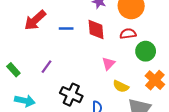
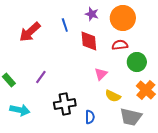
blue line: (66, 28) -> (65, 25), moved, turned 72
black cross: (71, 95) -> (65, 104), turned -35

